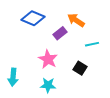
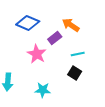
cyan line: (92, 44) -> (78, 54), moved
pink star: (48, 59) -> (37, 54), moved

